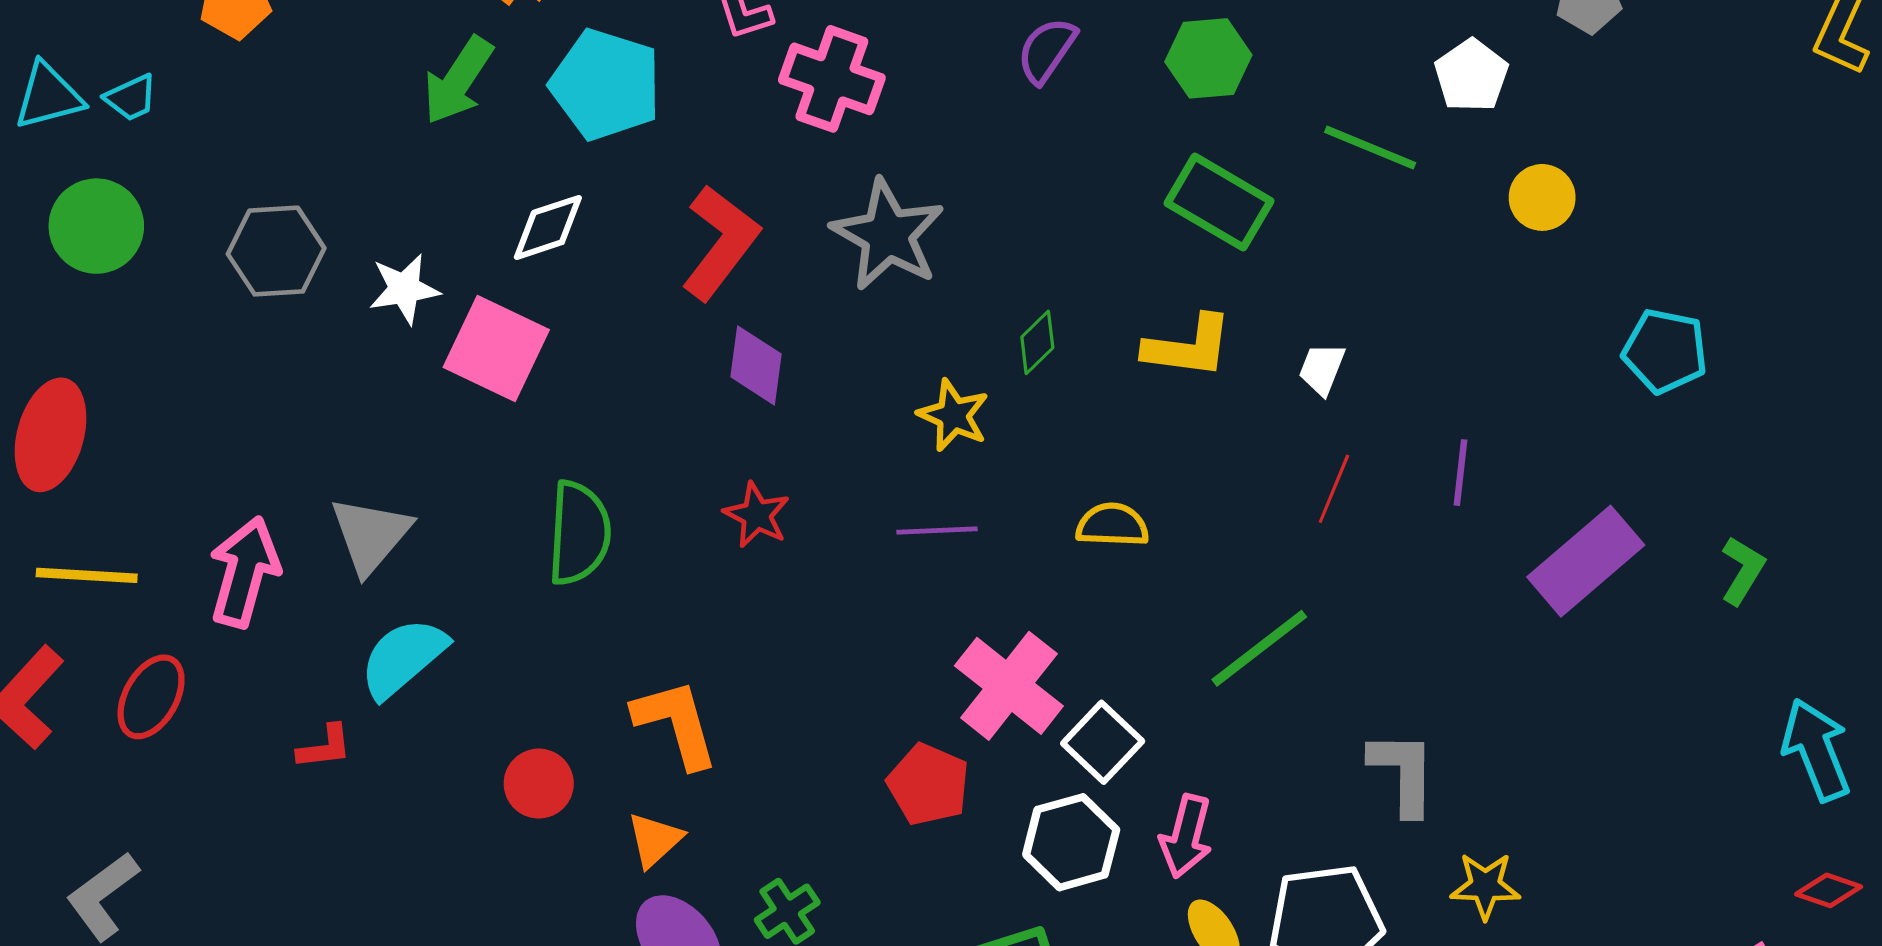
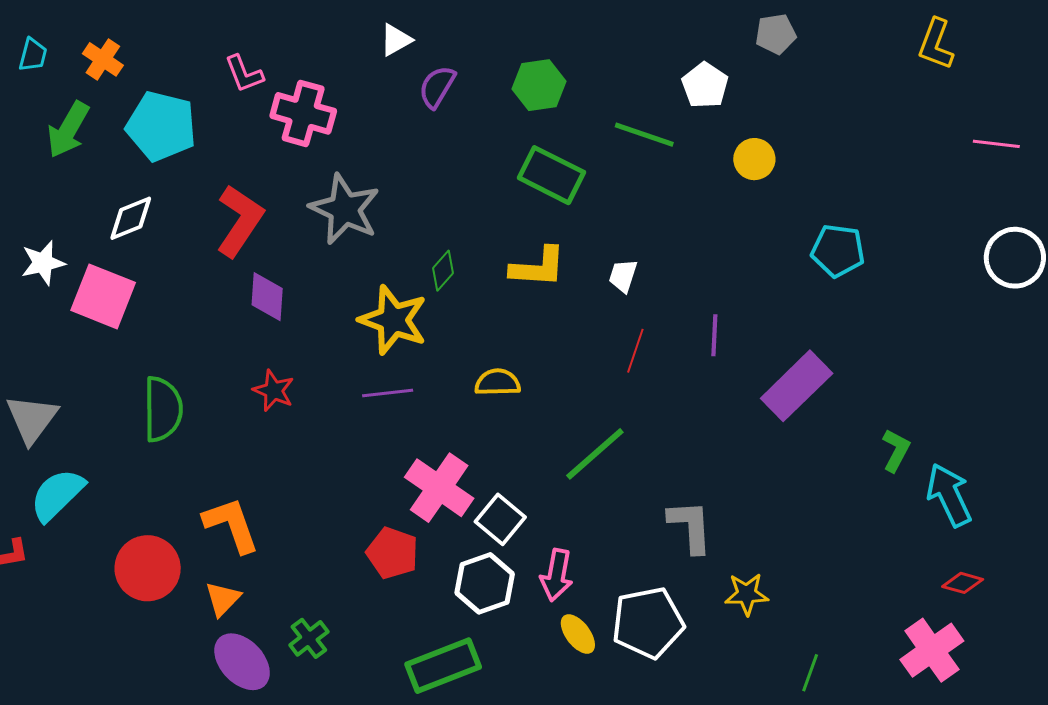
yellow star: (953, 415) -> (393, 320), size x1.5
green L-shape: (1743, 570) -> (896, 450), moved
red circle: (539, 784) -> (148, 568), size x1.5

